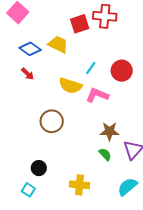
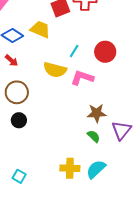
brown circle: (52, 121) -> (17, 92), moved
black circle: (39, 168) -> (19, 120), moved
cyan semicircle: (127, 187) -> (96, 169), moved

